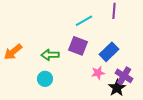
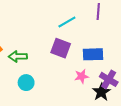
blue rectangle: (109, 52) -> (93, 54), turned 42
green arrow: (50, 55) -> (18, 56), moved

